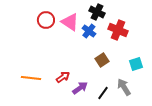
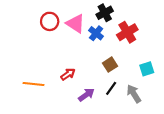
black cross: (97, 12) -> (105, 13), turned 35
red cross: (118, 30) -> (127, 32), turned 36
red arrow: (63, 77) -> (68, 74), moved
black line: (103, 93) -> (111, 88), moved

